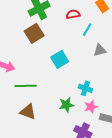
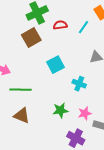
red semicircle: (73, 14) -> (60, 25), moved
cyan line: (87, 30) -> (84, 27), moved
cyan cross: (85, 88) -> (79, 84), moved

